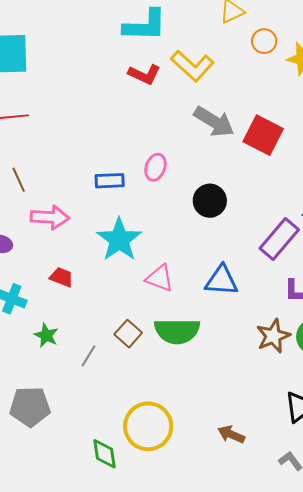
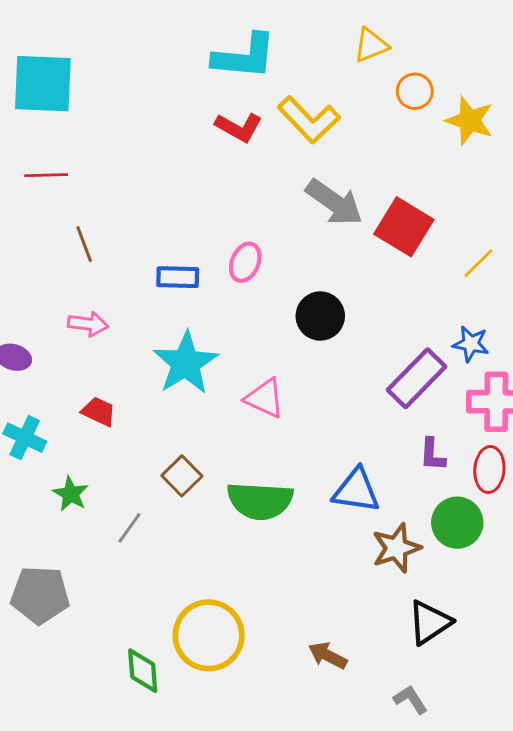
brown line: (19, 180) -> (84, 244), moved
pink arrow: (50, 217) -> (88, 324), size x0.7
pink triangle: (160, 278) -> (265, 398), moved
blue triangle: (222, 281) -> (356, 491), moved
brown square: (128, 334) -> (182, 476), moved
brown star: (273, 336) -> (396, 548), moved

